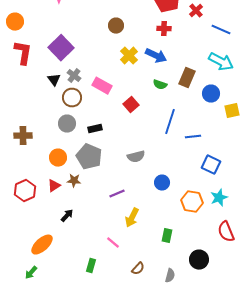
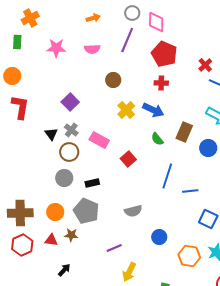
red cross: (196, 11) -> (205, 65), moved
purple square: (61, 48) -> (70, 102), moved, size x0.7
green semicircle: (160, 85) -> (157, 139), turned 32
brown cross: (23, 136) -> (20, 213), moved, size x1.4
red triangle: (54, 186) -> (51, 240), turned 40

